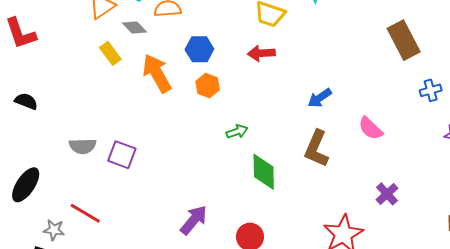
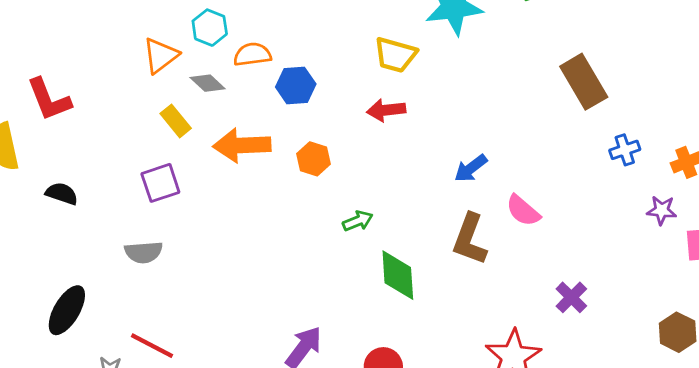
blue hexagon: (199, 49) -> (296, 85), moved
orange arrow: (157, 73) -> (242, 145), turned -60
pink semicircle: (370, 128) -> (523, 211), moved
purple square: (122, 155) -> (160, 183), moved, turned -36

